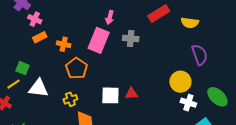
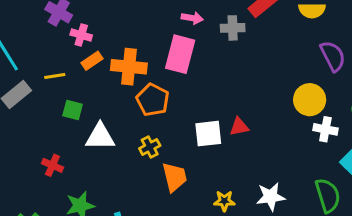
pink arrow: (110, 17) -> (192, 18), turned -88
gray cross: (131, 38) -> (233, 28), moved
orange cross: (64, 44) -> (129, 67), size x1.6
yellow line: (13, 84) -> (55, 76), moved, turned 32

